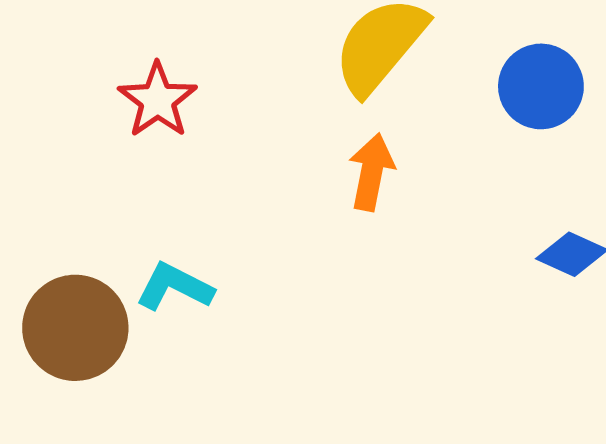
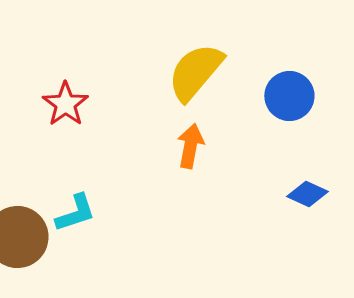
cyan L-shape: (175, 287) -> (75, 213), turned 135

